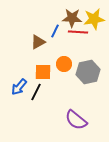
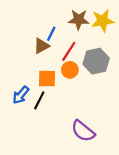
blue line: (55, 31) -> (51, 34), moved
red line: (78, 32) -> (69, 51), moved, turned -60
gray hexagon: (88, 72) -> (96, 61), moved

